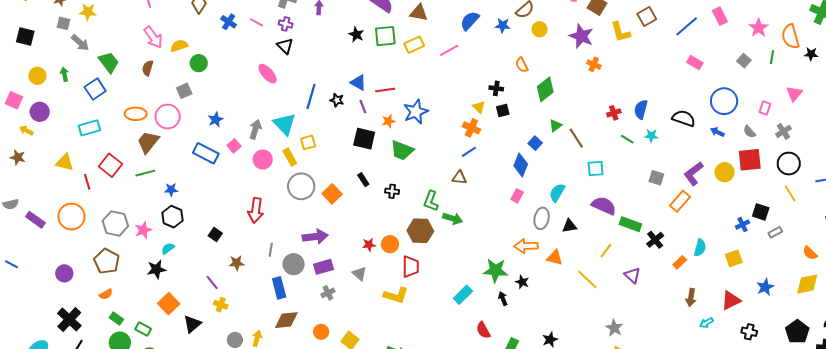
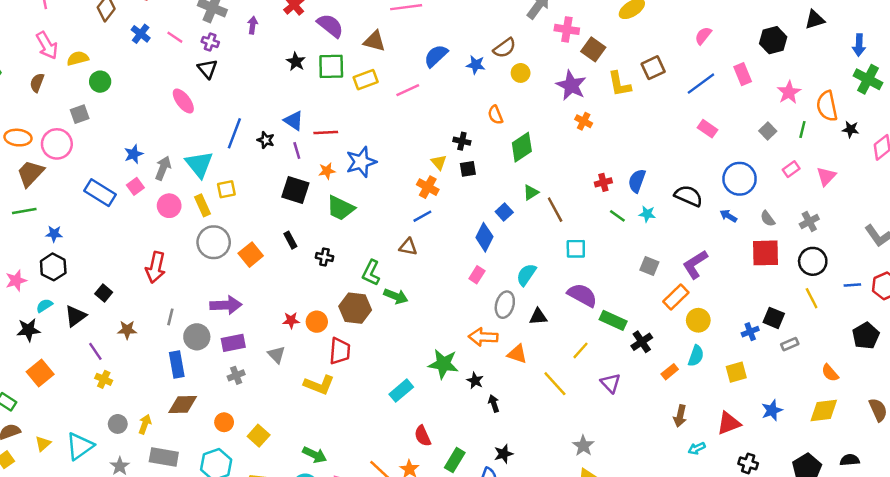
pink rectangle: (765, 108) -> (791, 169), moved, turned 32
blue star: (216, 120) -> (134, 154), moved
yellow circle: (725, 172) -> (698, 320), moved
black arrow: (503, 299) -> (494, 403), moved
black triangle: (192, 324) -> (75, 316), moved

